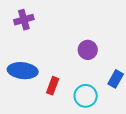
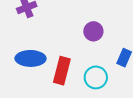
red rectangle: (53, 86) -> (62, 71), size x1.5

